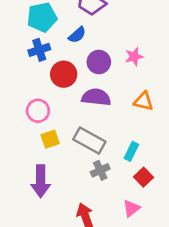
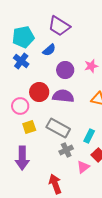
blue cross: (39, 50) -> (21, 61), turned -35
red circle: (64, 74) -> (39, 92), moved
pink triangle: (131, 208) -> (83, 167), moved

